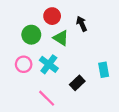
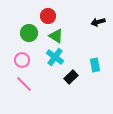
black arrow: (82, 24) -> (98, 22), moved, turned -80
cyan cross: (49, 64) -> (55, 57), moved
pink line: (47, 98) -> (24, 84), moved

